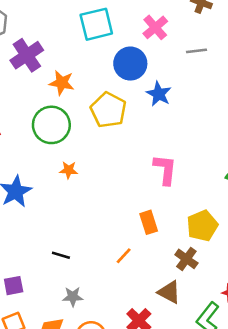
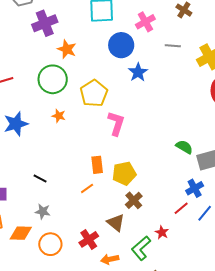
yellow pentagon: (108, 110) -> (94, 93), moved
pink L-shape: (165, 169) -> (116, 123), moved
orange rectangle: (149, 222) -> (97, 165), moved
yellow pentagon: (202, 226) -> (124, 173), moved

